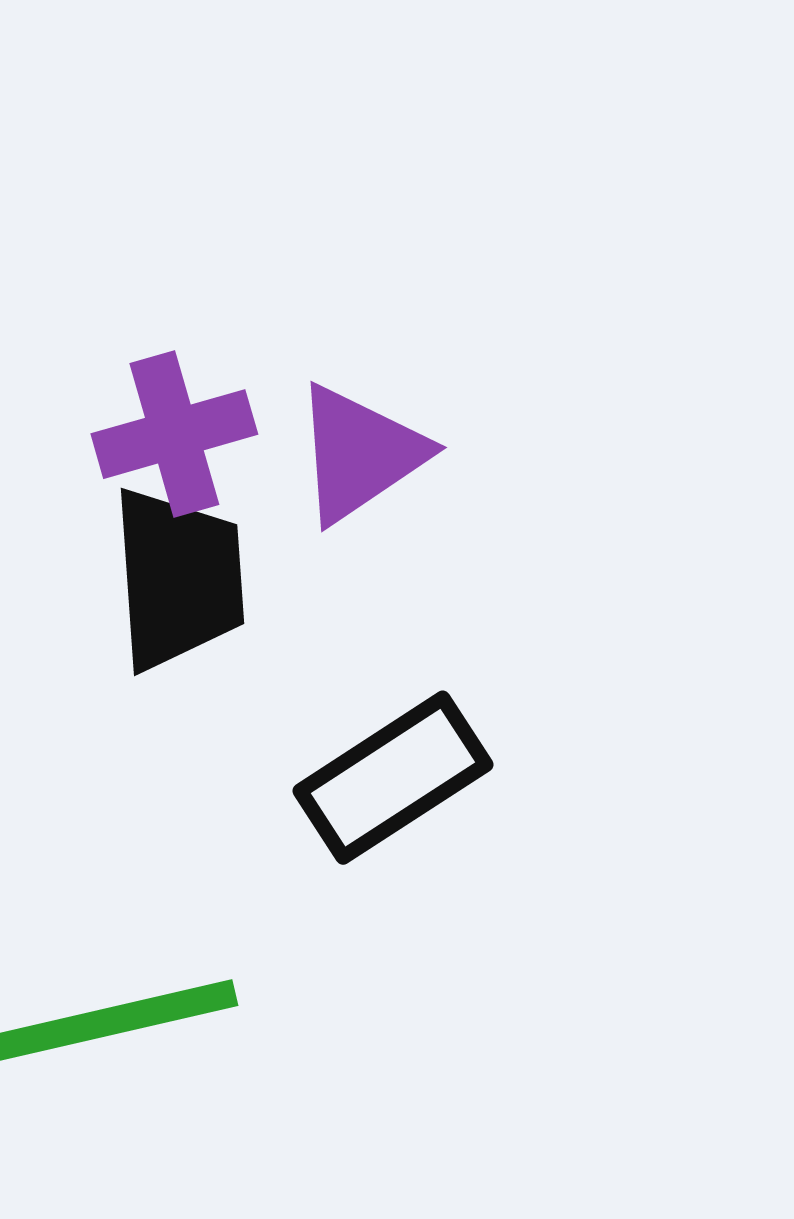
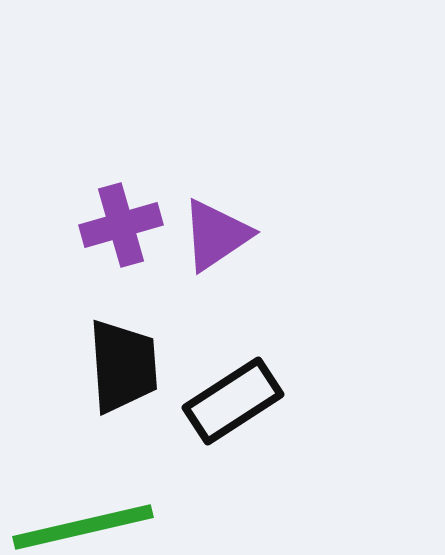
black trapezoid: (178, 579) -> (123, 366), moved

